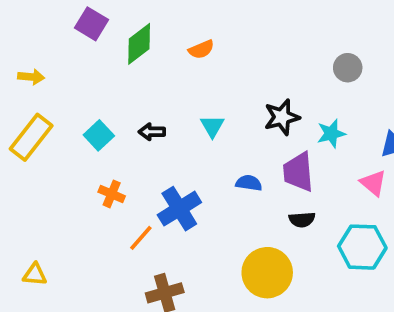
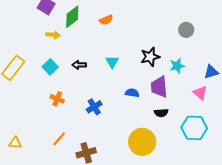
yellow arrow: (31, 77) -> (53, 35), moved
blue cross: (179, 209) -> (94, 107), size x0.7
orange line: (141, 238) -> (59, 139), moved

